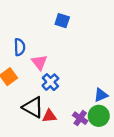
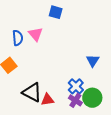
pink triangle: (39, 62) -> (36, 34), moved
blue cross: (50, 82) -> (76, 86), moved
blue triangle: (101, 95) -> (93, 61), moved, turned -32

